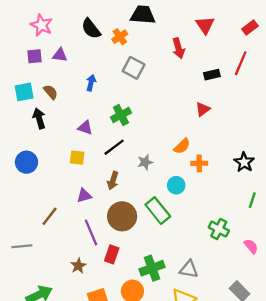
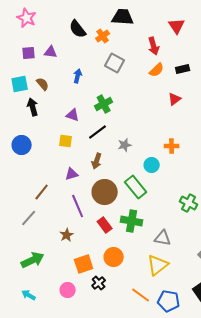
pink star: (41, 25) -> (27, 18), moved
orange semicircle: (182, 146) -> (157, 70), moved
gray line: (22, 246) -> (29, 218), moved, turned -42
red rectangle: (112, 254) -> (105, 225), moved, turned -56
green cross: (152, 268) -> (132, 221), moved, turned 30

